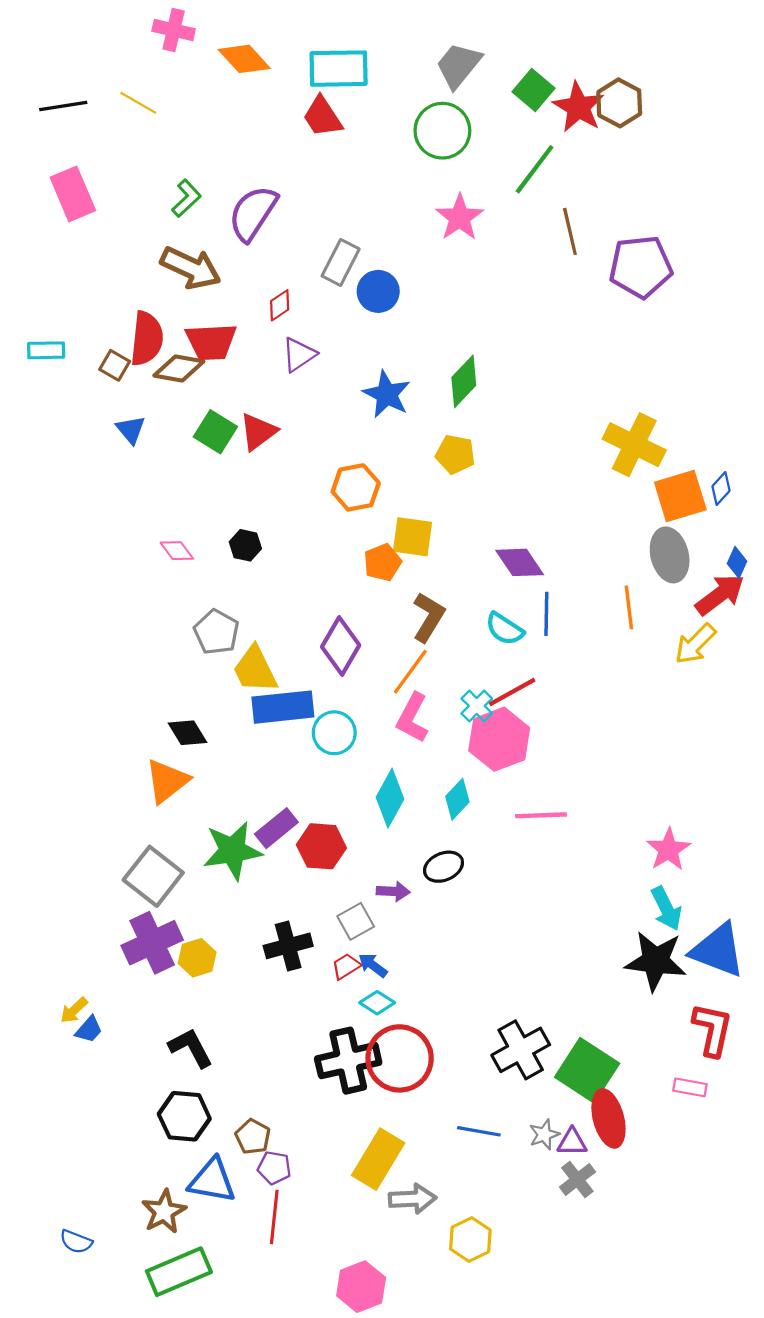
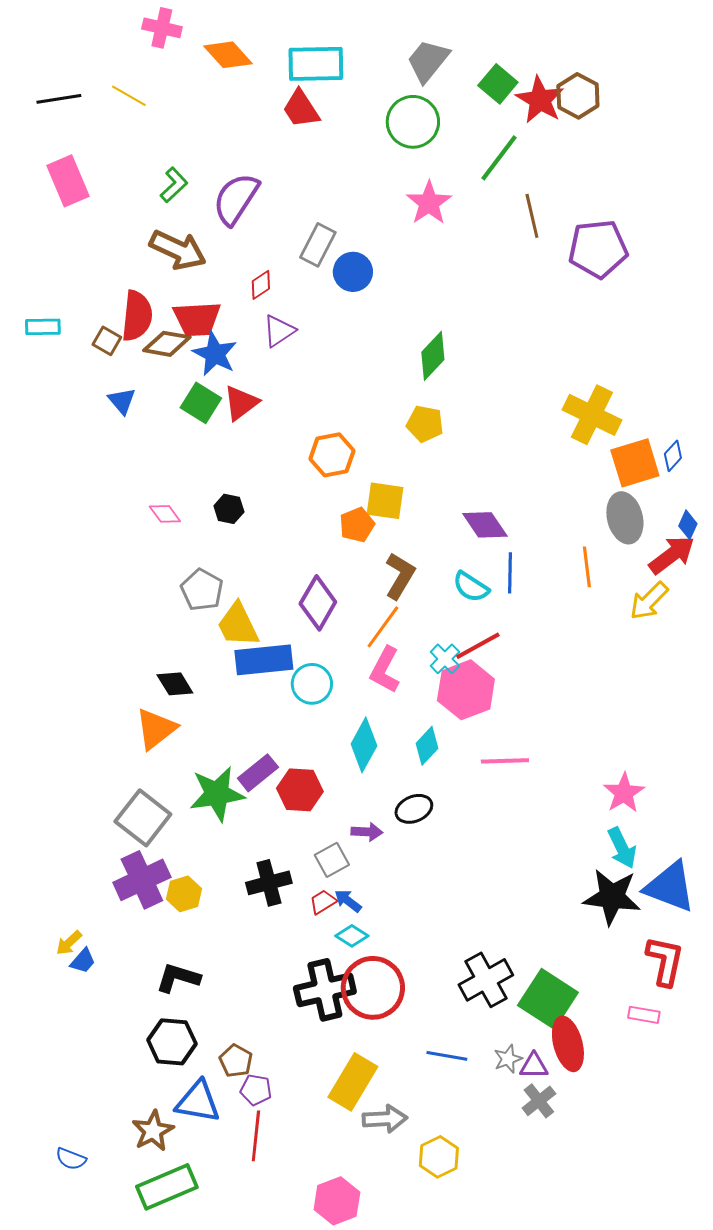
blue star: (387, 394) -> (215, 354), moved
black L-shape: (191, 1048) -> (178, 978), turned -45

